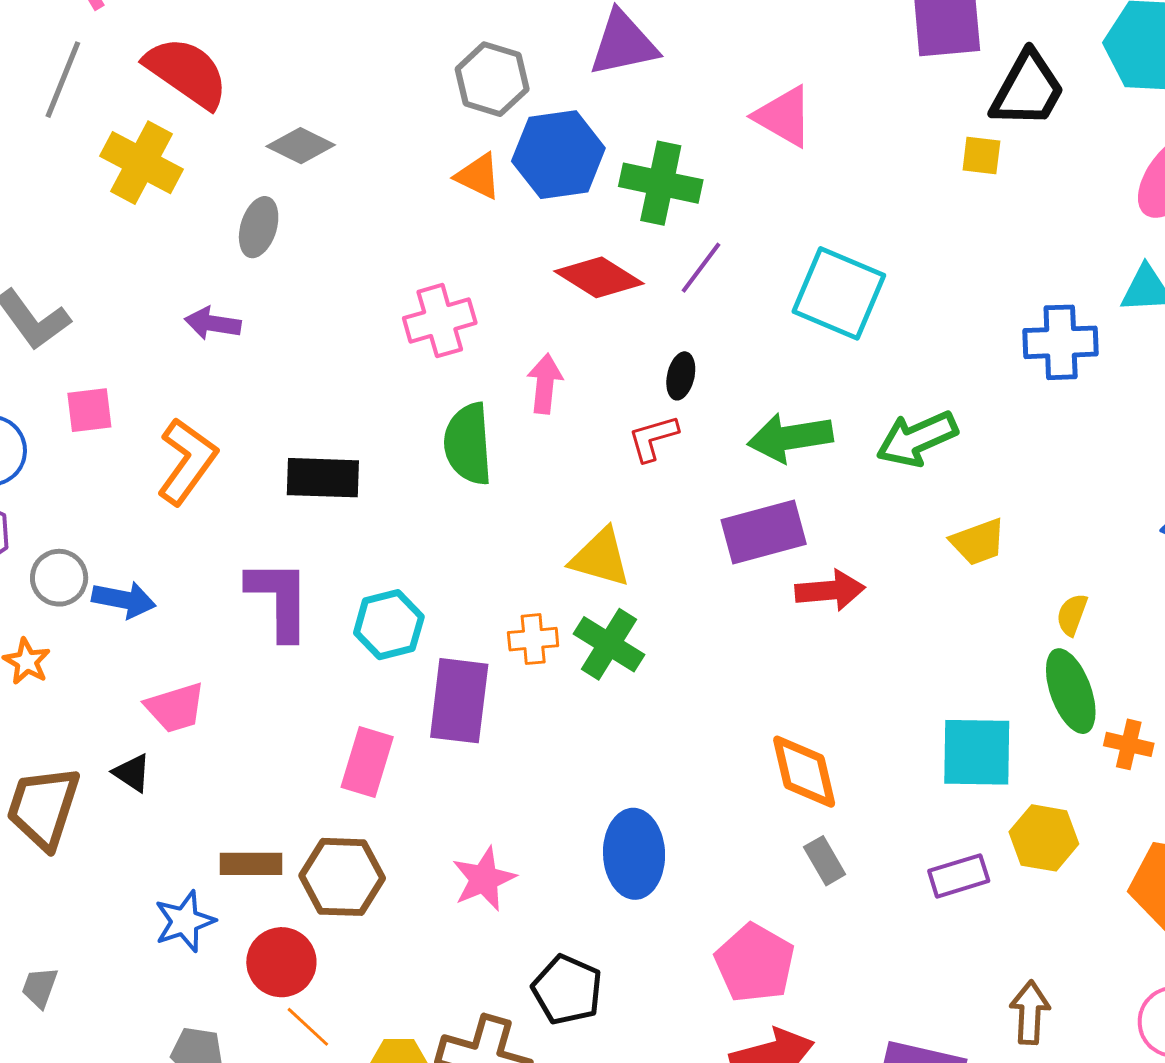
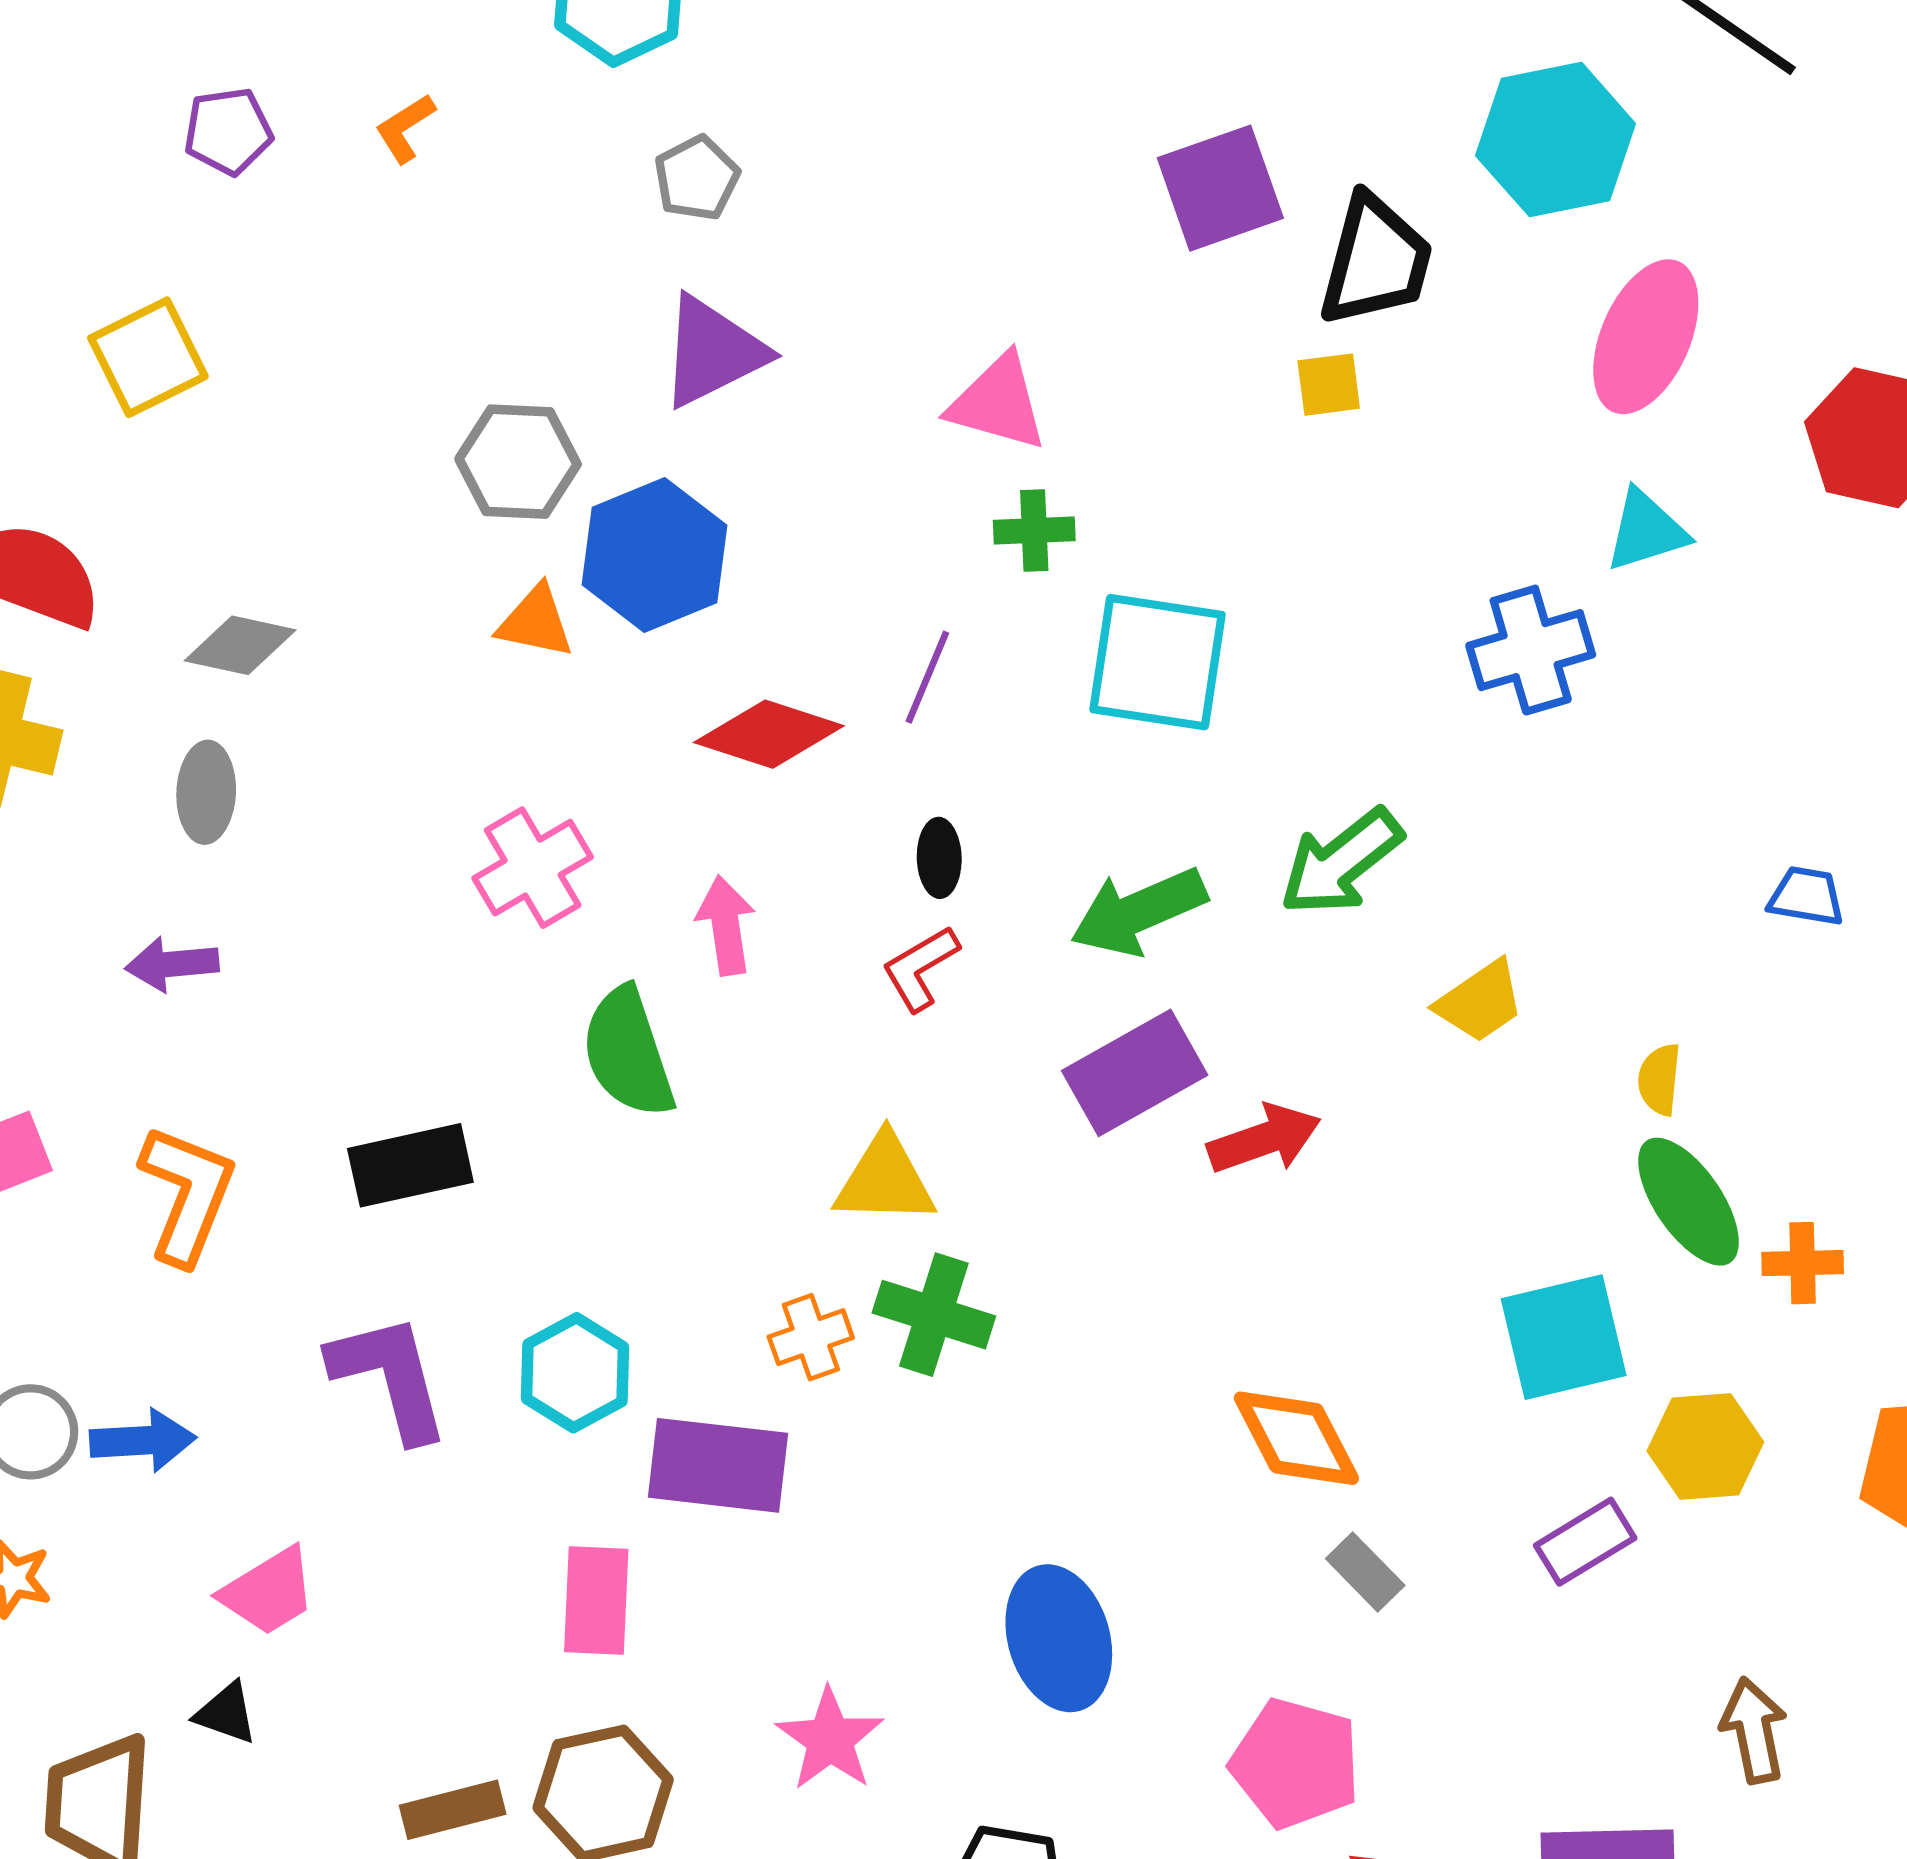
green cross: (661, 183) -> (1034, 531), moved, size x0.6
purple rectangle: (459, 701) -> (718, 1465), turned -76

